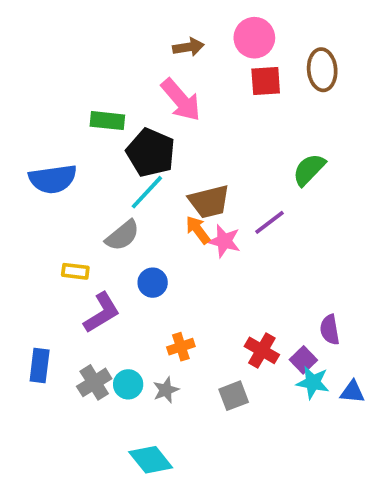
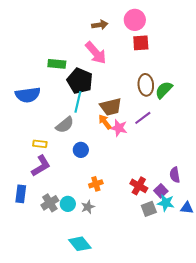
brown ellipse: (322, 70) -> (146, 85), moved
cyan line: (147, 192) -> (78, 102), turned -30
purple L-shape: (102, 313) -> (41, 166), moved
gray square: (234, 396) -> (149, 209), moved

